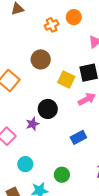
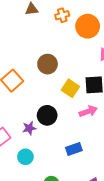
orange circle: (74, 17) -> (88, 26), size x1.5
orange cross: (52, 25) -> (62, 15), moved
cyan circle: (25, 164) -> (25, 157), moved

